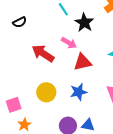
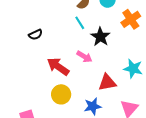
red triangle: (83, 62) -> (107, 82), moved
yellow circle: (46, 92) -> (61, 94), moved

